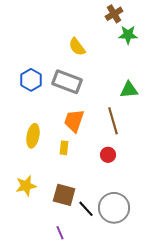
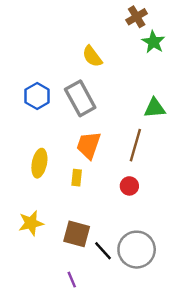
green star: (128, 35) -> (153, 42), turned 30
gray rectangle: (67, 82) -> (80, 98), turned 40
brown line: (113, 121) -> (135, 145), turned 32

